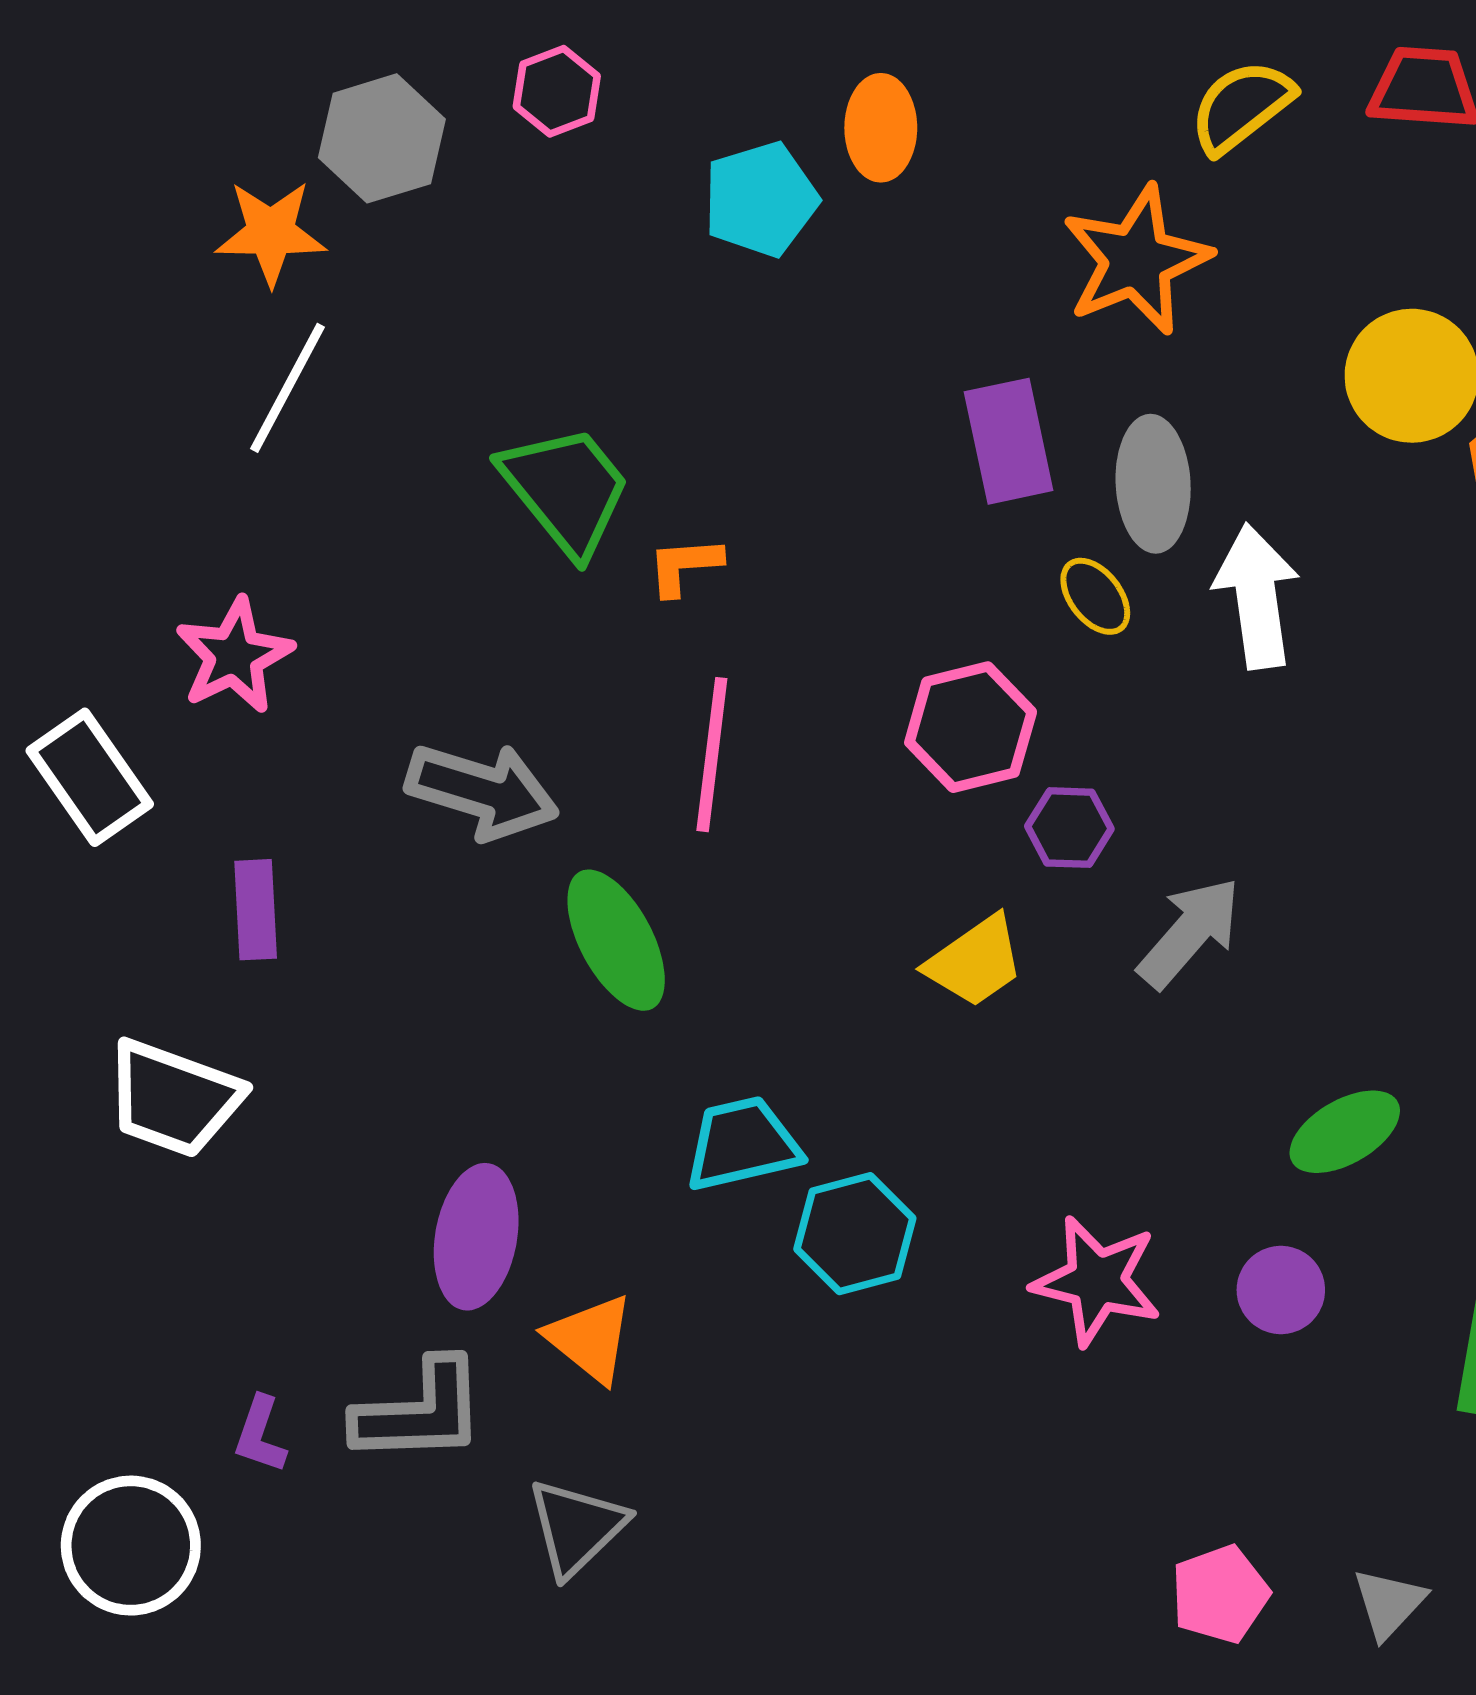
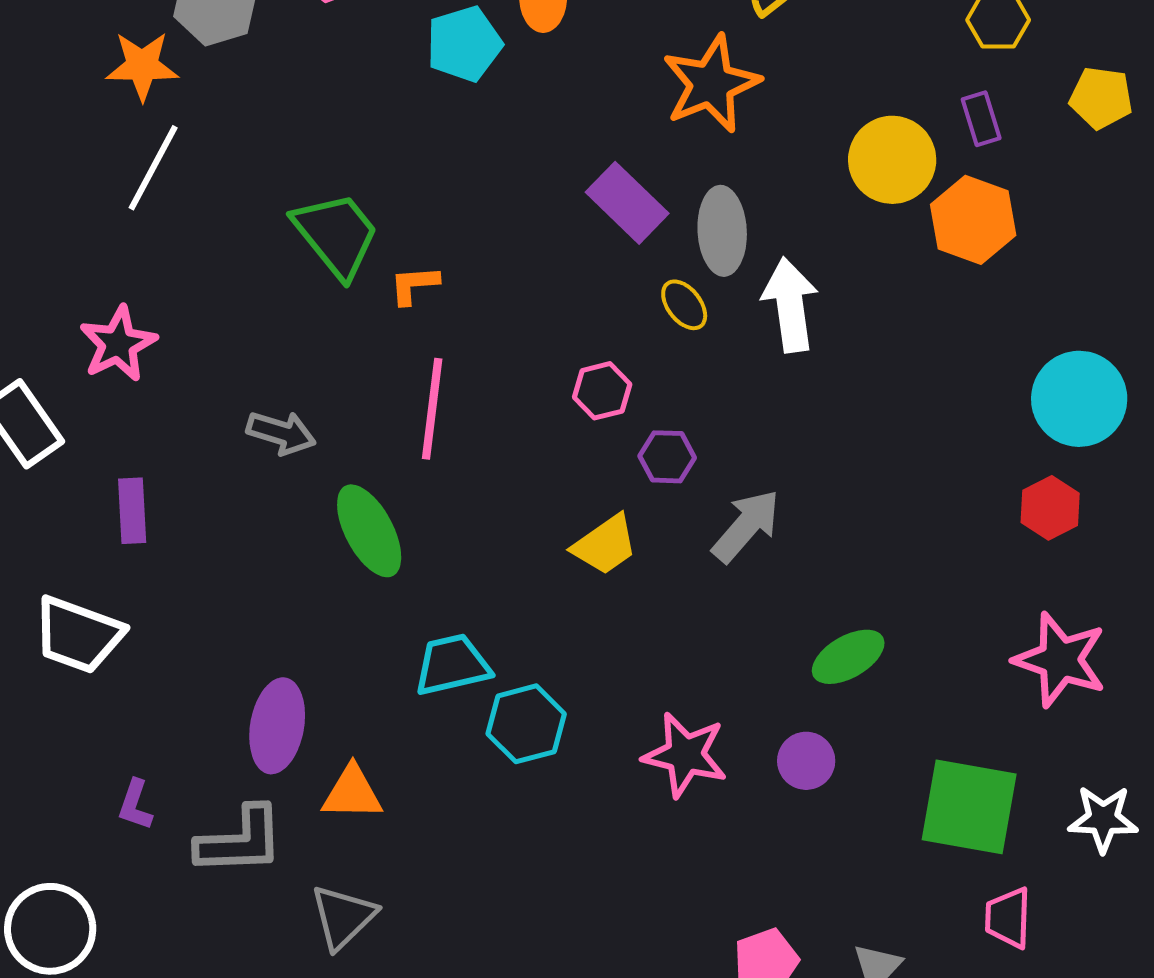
purple rectangle: (1009, 441) -> (627, 203), turned -34
pink hexagon: (971, 727) -> (602, 391), size x0.7
gray arrow: (482, 791) -> (281, 433), size x0.7
orange triangle: (590, 1339) -> (352, 793), turned -38
purple L-shape: (260, 1434) -> (135, 805), moved

